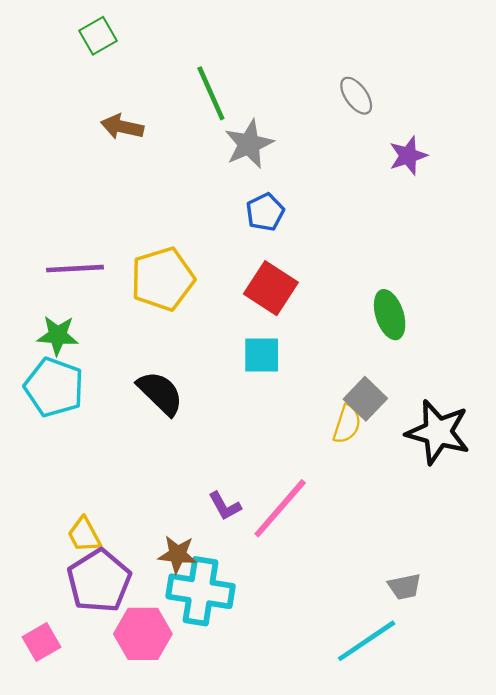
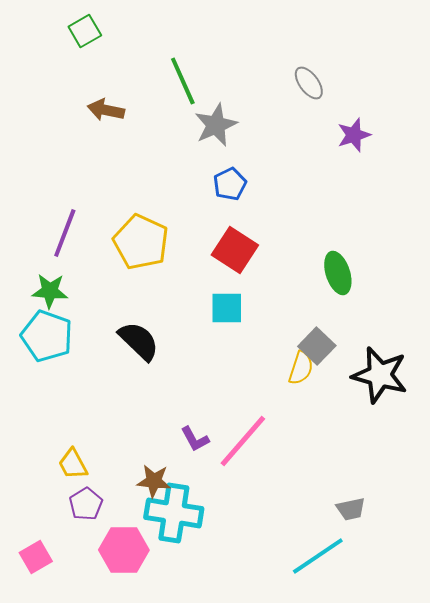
purple line: (75, 269) -> (65, 233), turned -66
yellow pentagon: (163, 279) -> (141, 242), turned -30
purple pentagon: (99, 581) -> (86, 504), size x0.6

